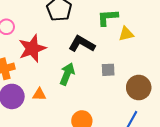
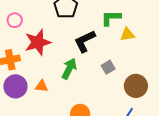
black L-shape: (82, 44) -> (85, 41), turned -60
gray square: (108, 70) -> (108, 67), turned -32

